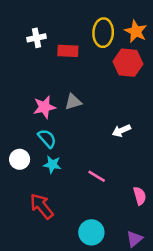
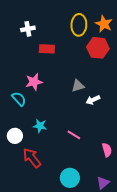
red rectangle: (68, 51) -> (47, 49), moved
gray triangle: (73, 102) -> (78, 86), moved
cyan semicircle: (47, 138) -> (19, 99), moved
white circle: (20, 159) -> (15, 136), moved

